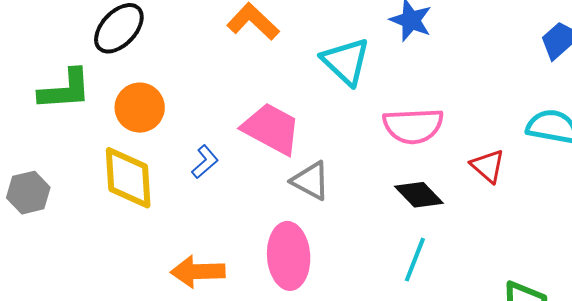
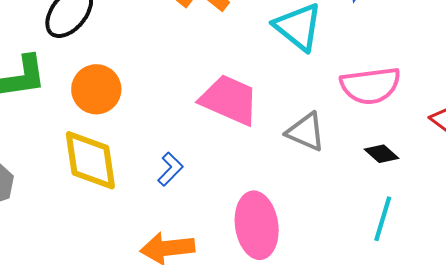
blue L-shape: (205, 162) -> (170, 169), moved
gray triangle: (311, 181) -> (306, 132), moved
black diamond: (419, 195) -> (382, 154), size x0.7

